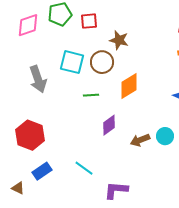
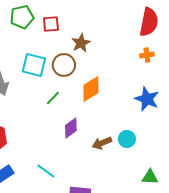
brown star: (119, 40) -> (81, 43), turned 30
green line: (91, 95) -> (53, 98), turned -42

